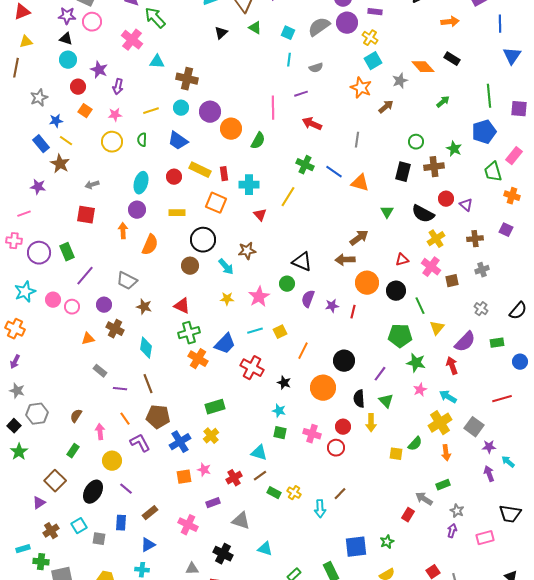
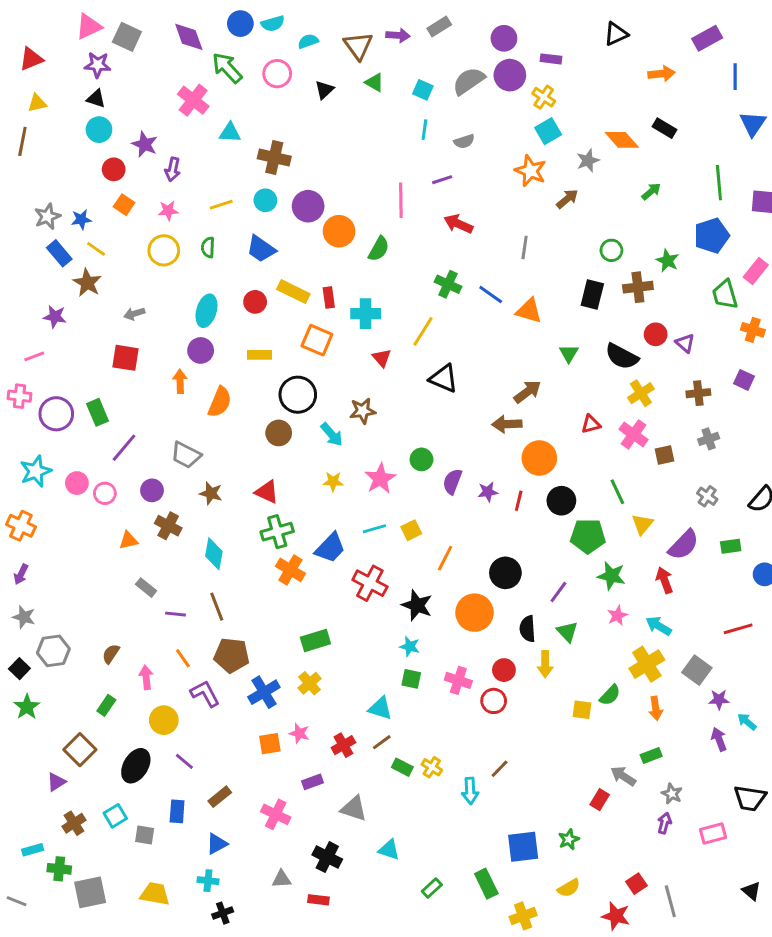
pink circle: (92, 22) -> (277, 74), moved
gray star: (39, 98) -> (47, 216), moved
black triangle: (302, 262) -> (444, 378), moved
black circle: (396, 291) -> (561, 501), moved
black star: (284, 383) -> (417, 605), size x1.5

